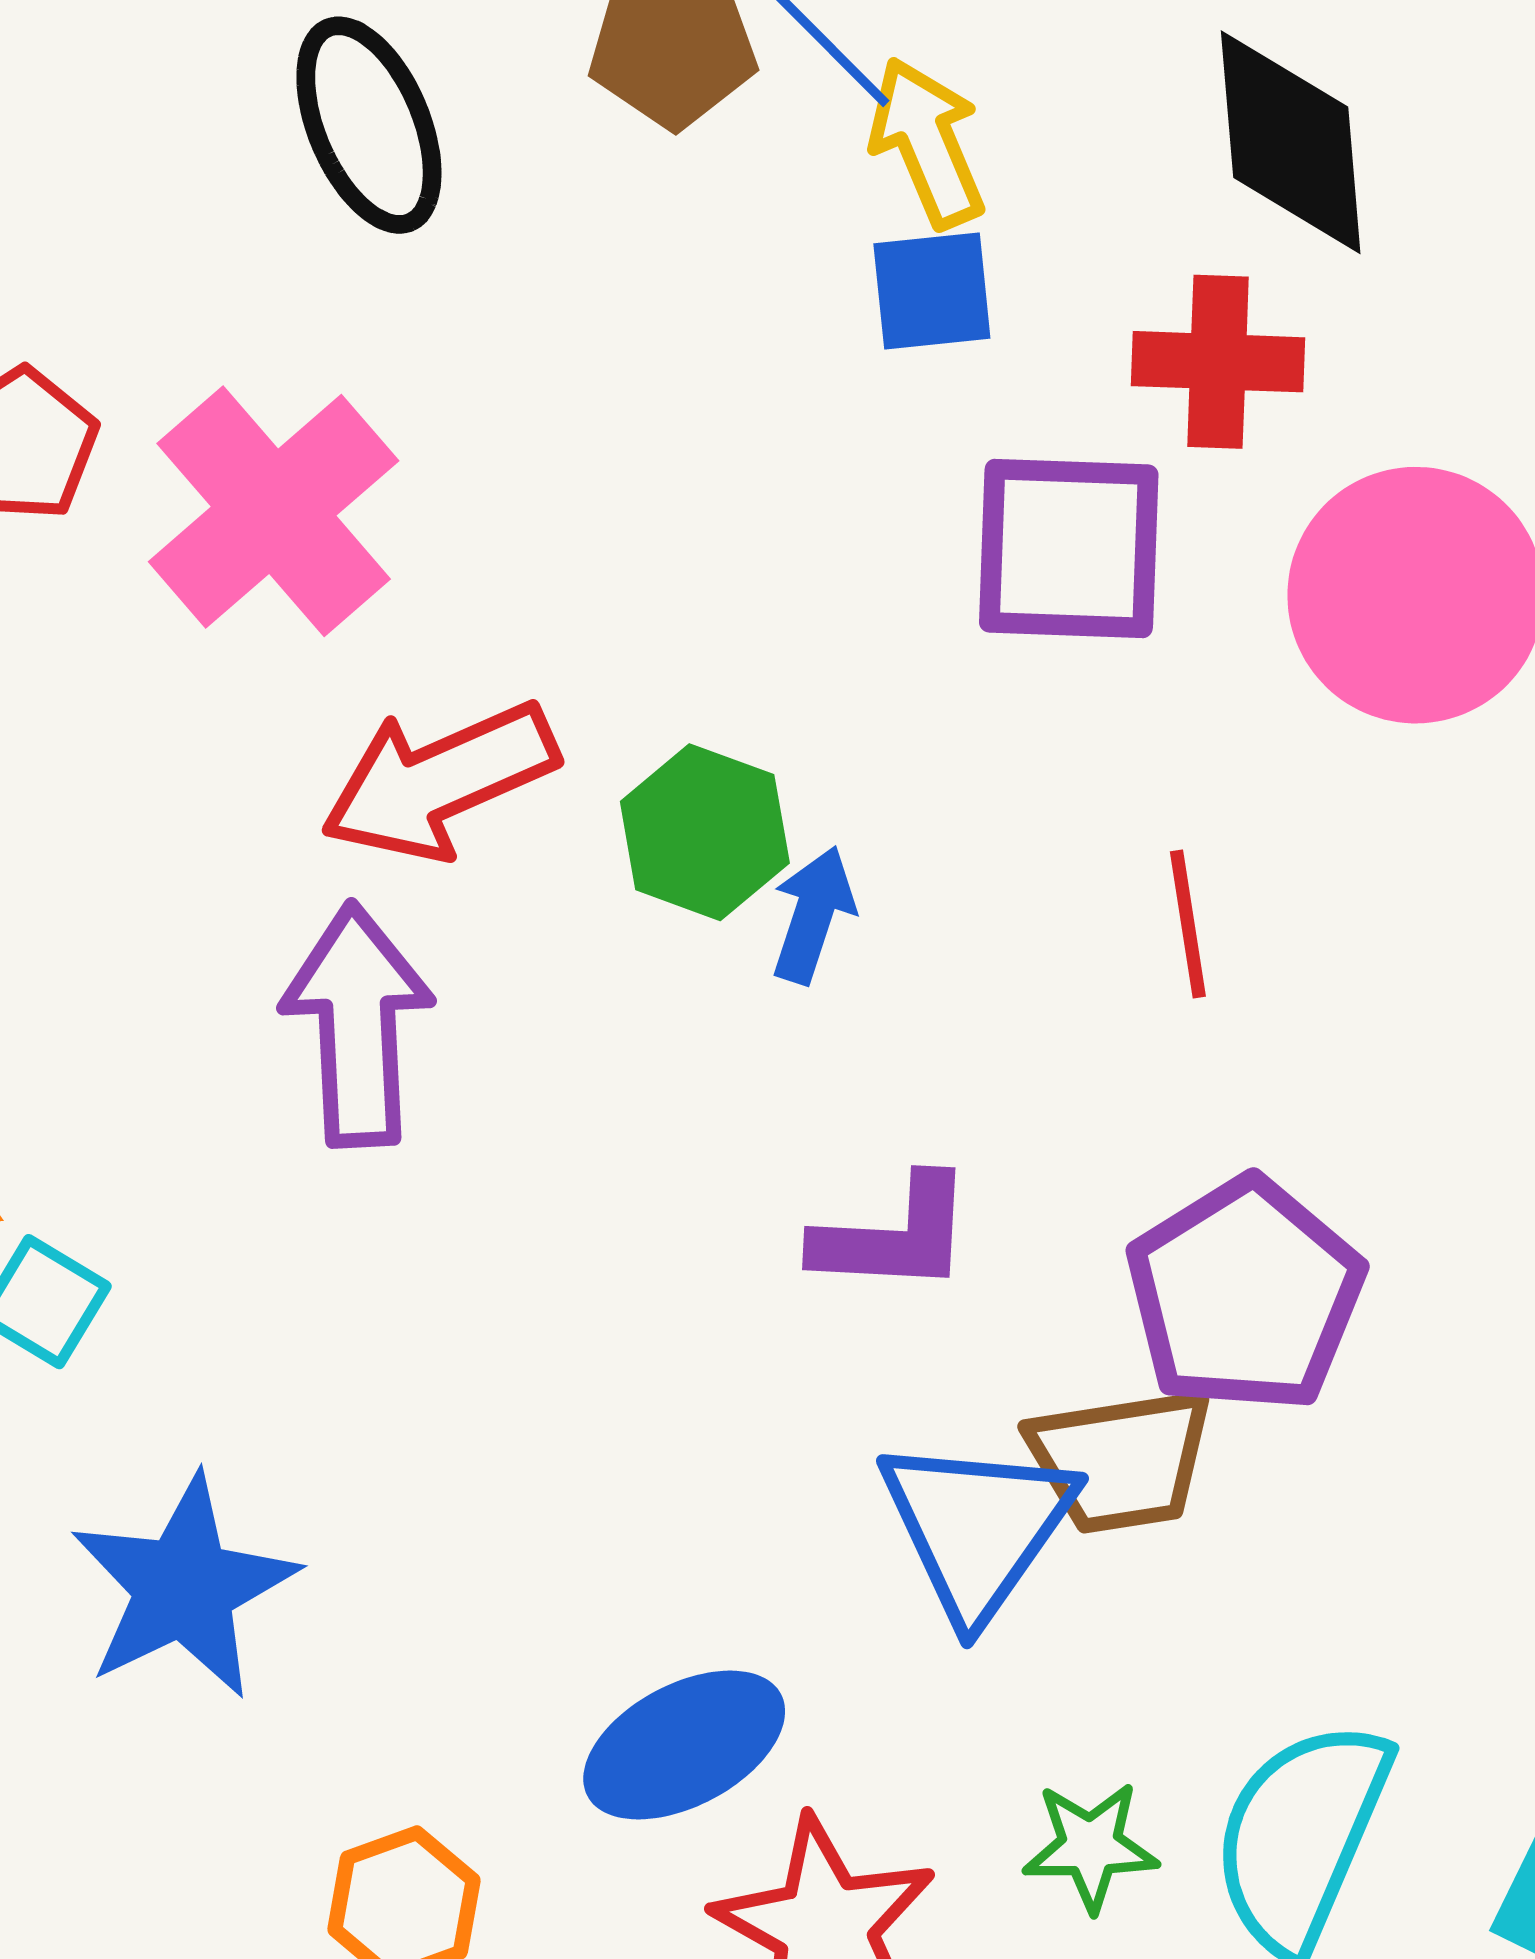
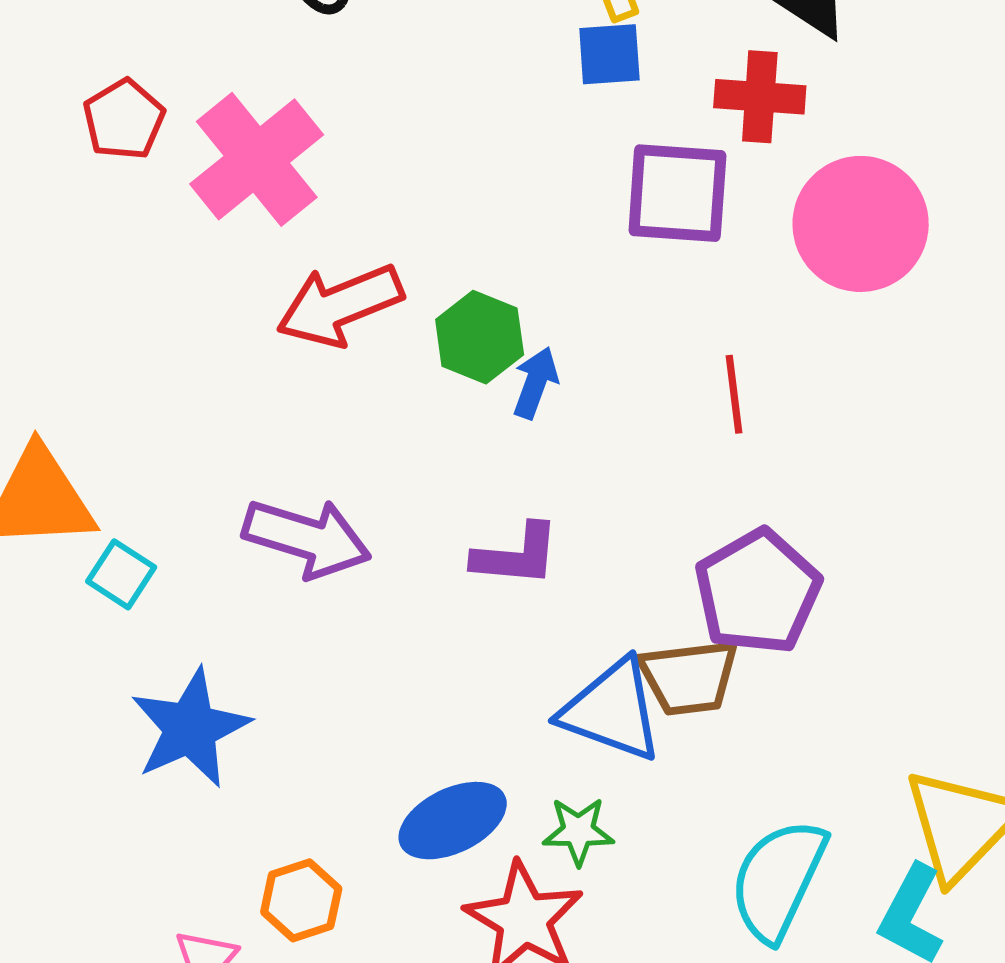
purple arrow: (358, 1025) -> (307, 538), moved, turned 108
purple L-shape: (894, 1236) -> (516, 555), moved
blue triangle: (977, 1527) -> (612, 710), turned -47
green star: (1090, 1846) -> (578, 831), moved

